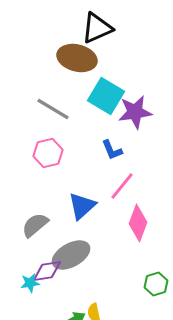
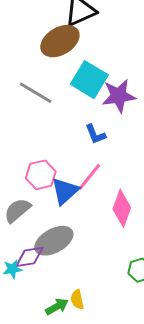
brown ellipse: (77, 58) -> (60, 41), turned -45
pink hexagon: (48, 153) -> (41, 175), moved
pink line: (122, 186) -> (89, 177), moved

